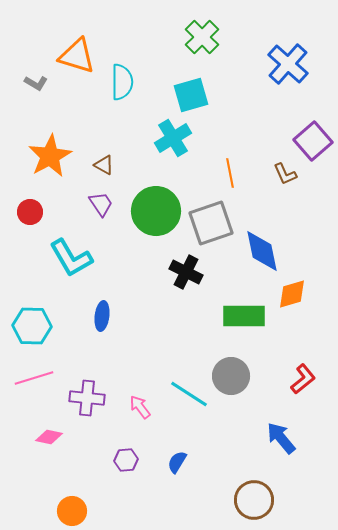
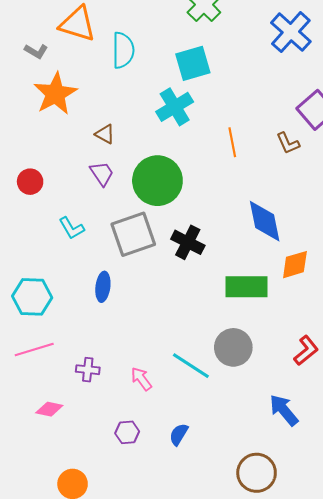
orange star: (50, 156) -> (55, 94), moved
gray square: (211, 223) -> (133, 234), moved
cyan L-shape: (71, 258) -> (72, 228), size x0.6
purple cross: (87, 398) -> (88, 370), size x0.7

